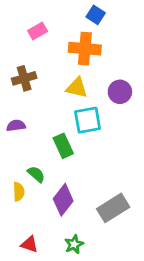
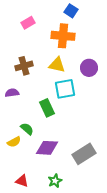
brown cross: (24, 78) -> (24, 66), moved
yellow semicircle: (19, 192) -> (14, 142), turned 64
purple diamond: (63, 200) -> (47, 148), turned 55

